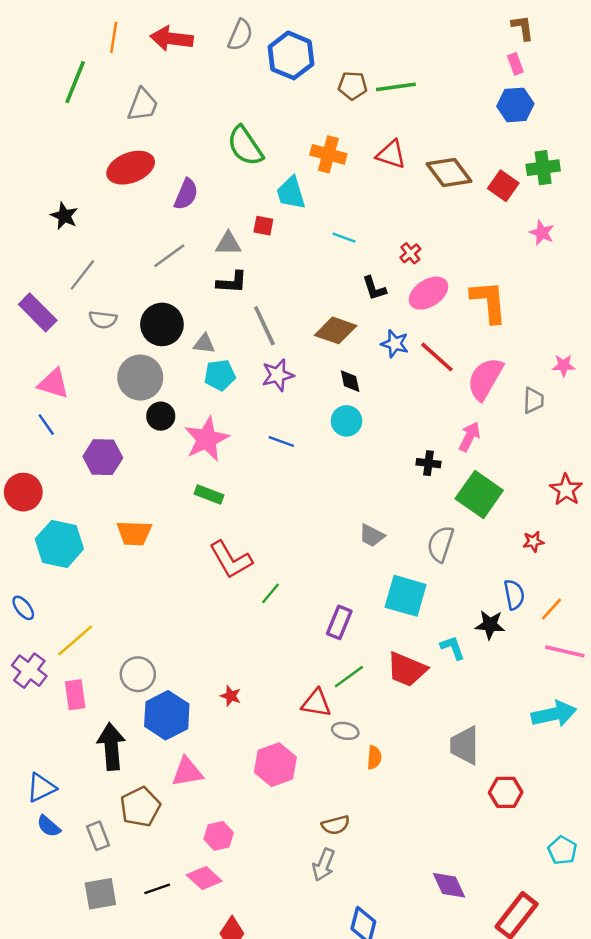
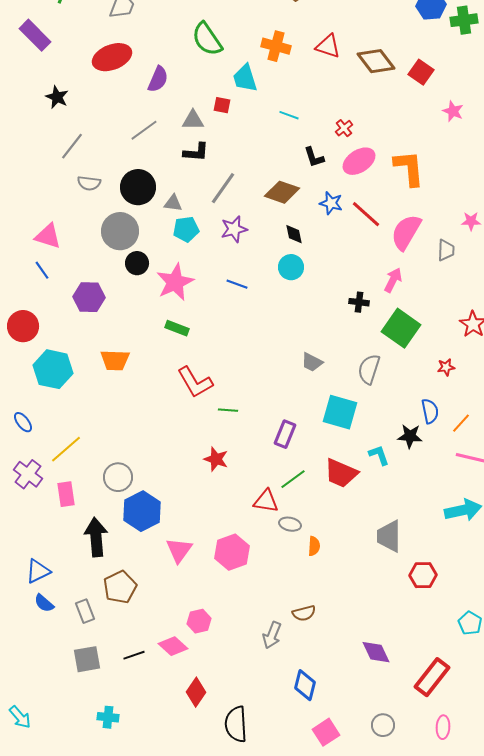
green cross: (543, 168) -> (464, 20), moved
purple rectangle: (38, 312) -> (35, 35), moved
gray line: (264, 326) -> (223, 188), turned 60
green line: (270, 593) -> (228, 410), turned 54
red star: (231, 696) -> (216, 459), moved, size x1.4
pink triangle: (187, 772) -> (179, 550), moved, turned -44
brown semicircle: (336, 825) -> (304, 613), moved
pink hexagon: (219, 836) -> (199, 621), moved

